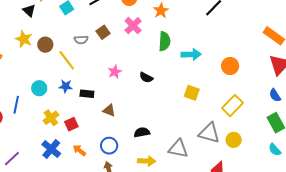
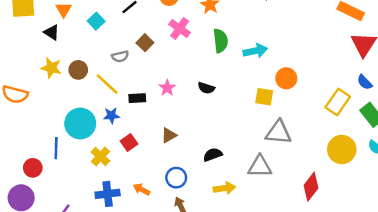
orange circle: (230, 66) -> (286, 78), moved
cyan circle: (39, 88) -> (80, 124), size x1.6
black rectangle: (87, 94) -> (137, 98), moved
yellow rectangle: (233, 106) -> (338, 102), moved
brown triangle: (109, 110) -> (169, 135), turned -40
red square: (71, 124) -> (129, 143), moved
gray triangle: (209, 133) -> (279, 132), moved
yellow circle: (234, 140) -> (342, 149), moved, size x1.5
blue cross: (51, 149) -> (108, 194), turned -36

